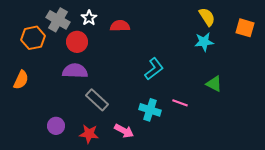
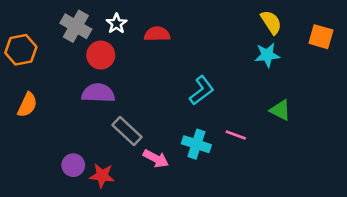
orange hexagon: (33, 38) -> (21, 50), moved
pink arrow: (124, 131) -> (156, 159), moved
red star: (89, 134) -> (102, 176), moved

